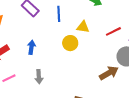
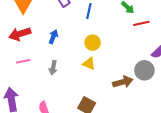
yellow triangle: (83, 27) -> (89, 64), moved
red line: (113, 31) -> (141, 23), moved

